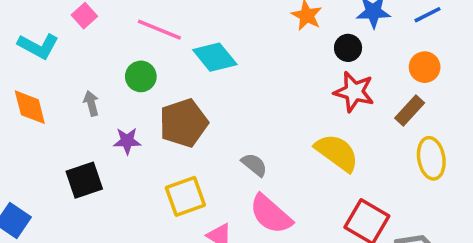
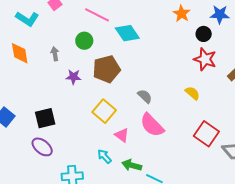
yellow semicircle: (337, 153) -> (192, 93), size x0.6
black square: (84, 180) -> (45, 118), moved
yellow square: (185, 196) -> (104, 111), turned -35

